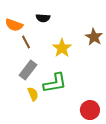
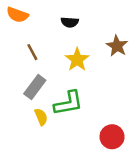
black semicircle: (43, 18) -> (70, 22), moved
orange semicircle: (14, 25) -> (17, 15), moved

